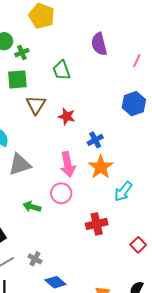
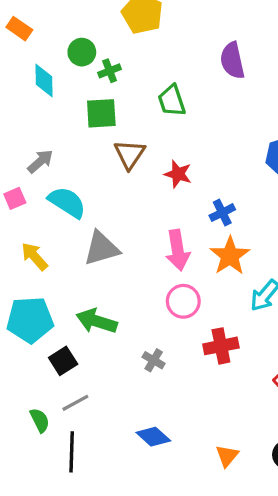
pink circle: (61, 193) -> (183, 301), moved
green arrow: (32, 207) -> (97, 321), moved, size x1.4
gray cross: (35, 259) -> (154, 360), moved

